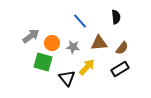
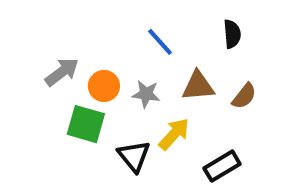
black rectangle: (120, 69) -> (222, 166), moved

